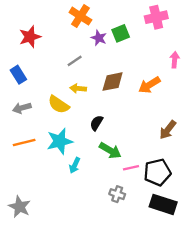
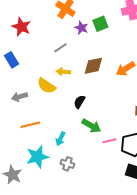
red star: (30, 37) -> (21, 27), turned -30
gray arrow: (22, 108) -> (19, 97), moved
cyan star: (60, 141) -> (37, 157), moved
orange line: (24, 142) -> (30, 125), moved
gray cross: (117, 194) -> (67, 164), moved

